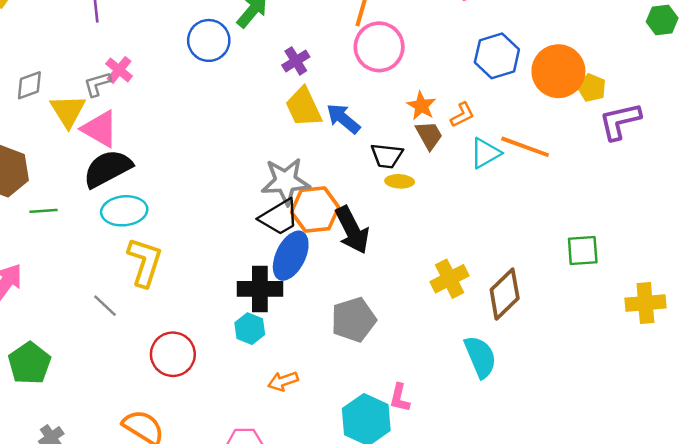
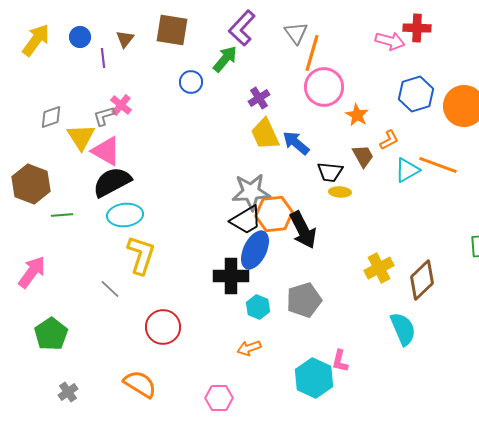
blue circle: (209, 40) -> (191, 82), size x0.7
orange star: (421, 106) -> (357, 115), moved
cyan hexagon: (250, 329) -> (258, 307), moved

